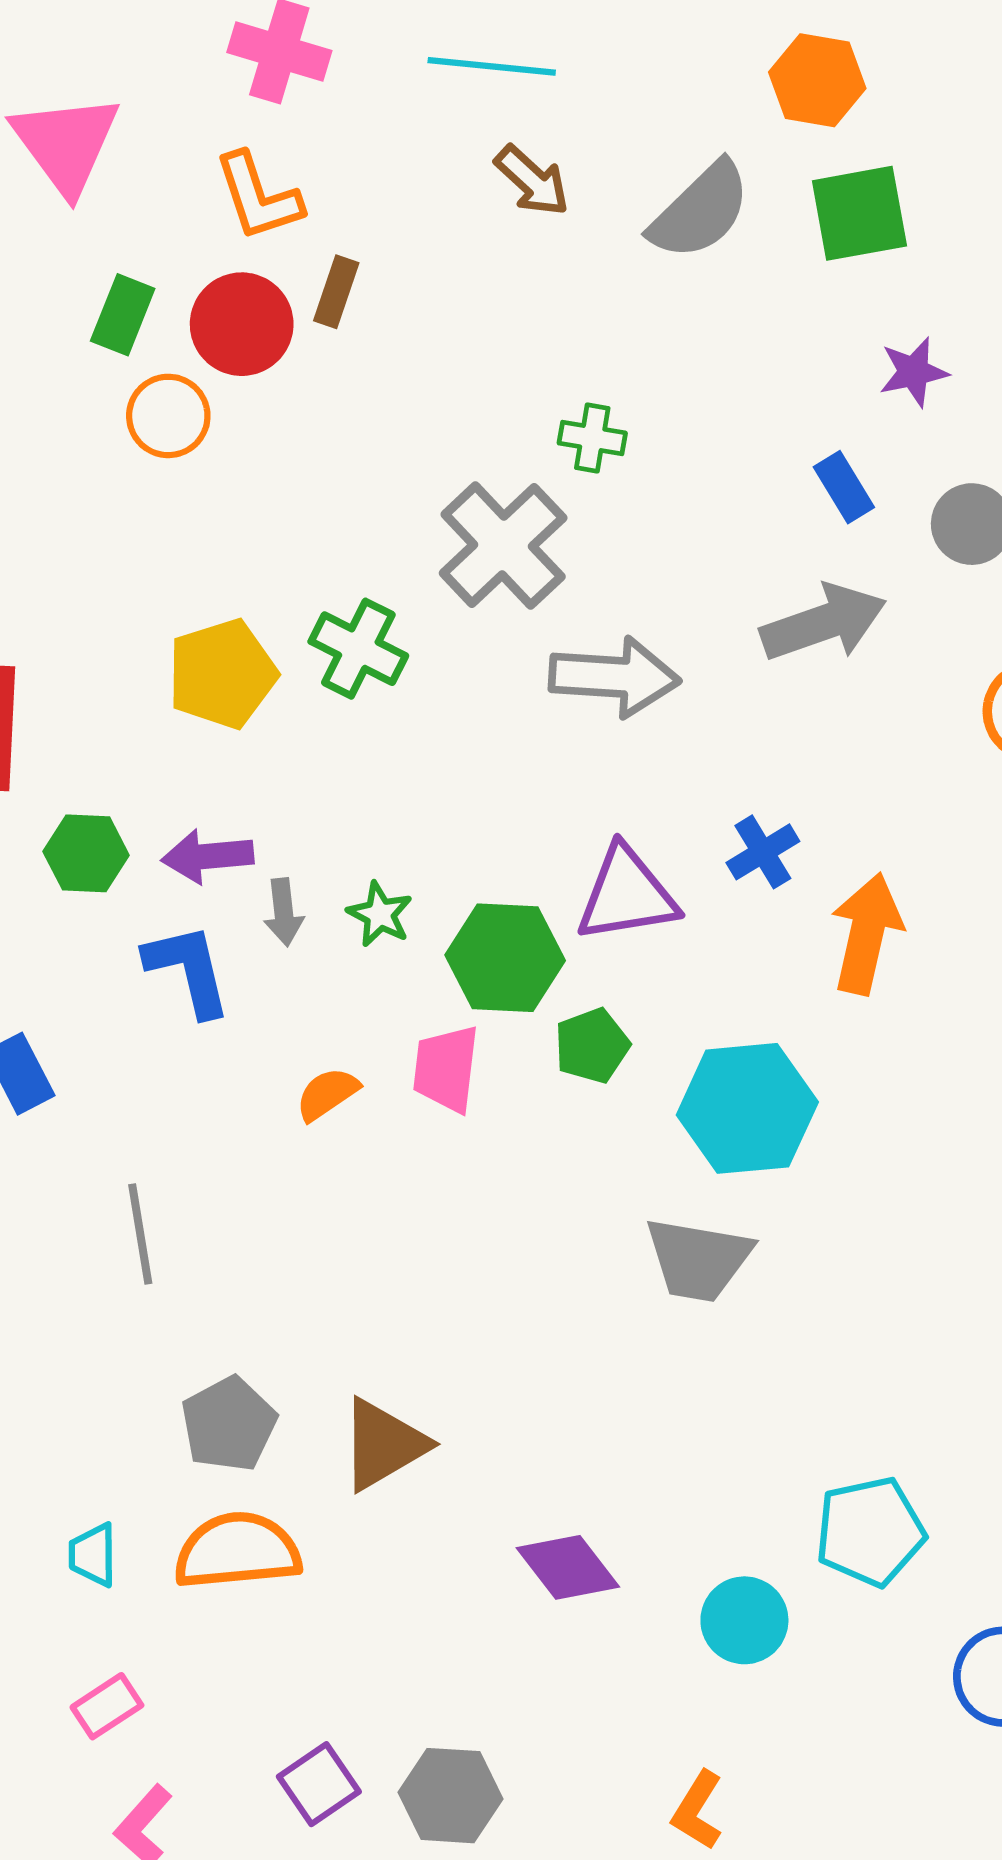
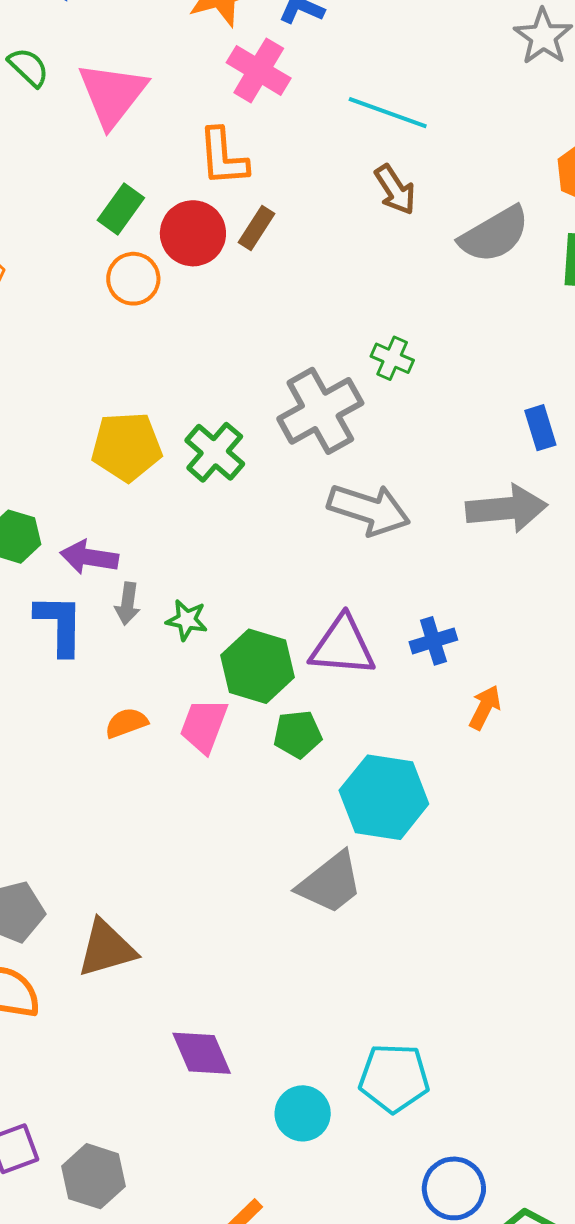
green star: (380, 914) -> (187, 620), turned -30
orange arrow: (866, 934) -> (485, 708), size x0.6
gray trapezoid: (698, 1259) -> (330, 883), turned -62

